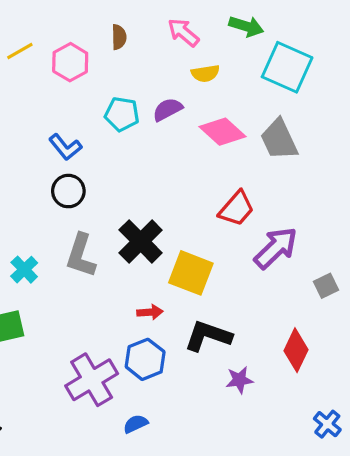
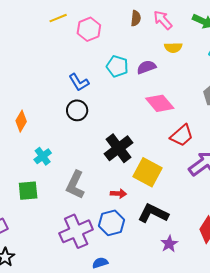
brown semicircle: (119, 37) -> (136, 18), moved
pink diamond: (223, 132) -> (160, 103), moved
gray L-shape: (81, 256) -> (75, 185), moved
purple star: (239, 380) -> (169, 244), turned -30

